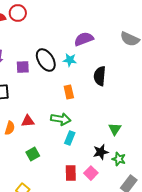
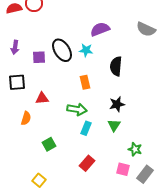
red triangle: (28, 121) -> (42, 98), moved
green triangle: (115, 129) -> (114, 125), moved
black star: (101, 152) -> (117, 104), moved
red rectangle: (71, 173) -> (87, 163), turned 42
pink square: (91, 173) -> (123, 169), moved, turned -32

